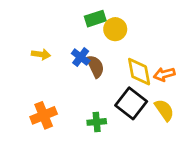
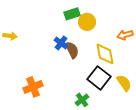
yellow arrow: (41, 54) -> (10, 36), moved
orange arrow: (164, 74) -> (125, 35), moved
green cross: (97, 122) -> (82, 100), moved, turned -32

